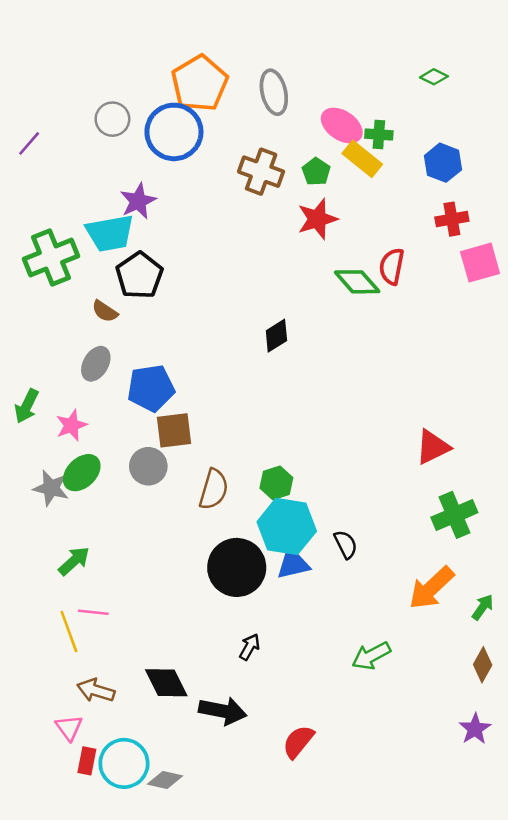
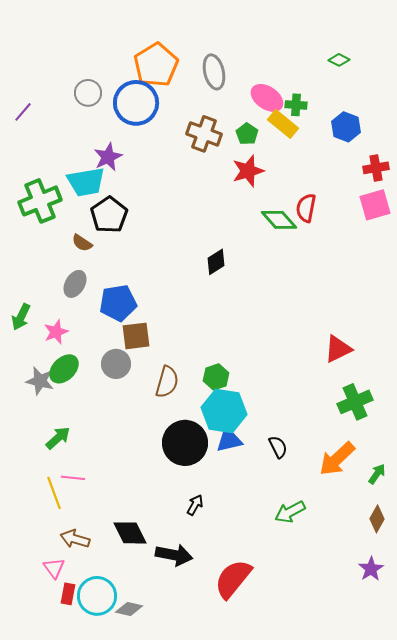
red cross: (452, 219) -> (376, 168), moved
black semicircle: (346, 544) -> (278, 447), moved
red semicircle: (298, 742) -> (233, 579), size x1.5

